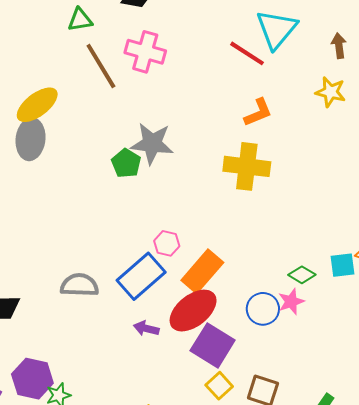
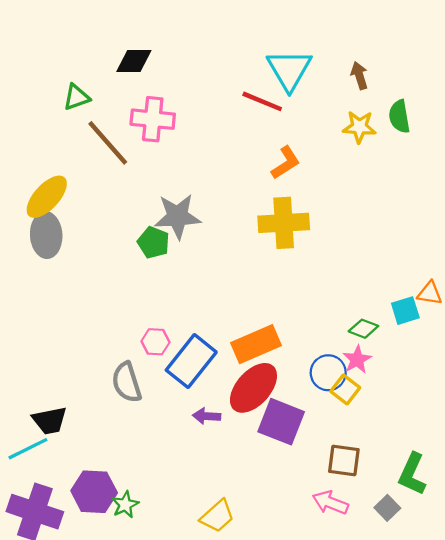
pink hexagon: (167, 243) -> (155, 342), moved
orange rectangle: (202, 271) -> (256, 344), turned 36
gray semicircle: (79, 285) -> (127, 382), turned -99
yellow square: (219, 386) -> (345, 390), moved

